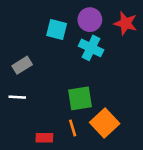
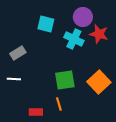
purple circle: (90, 20) -> (83, 17), moved
red star: (126, 23) -> (99, 34), moved
orange square: (105, 123) -> (99, 82), moved

